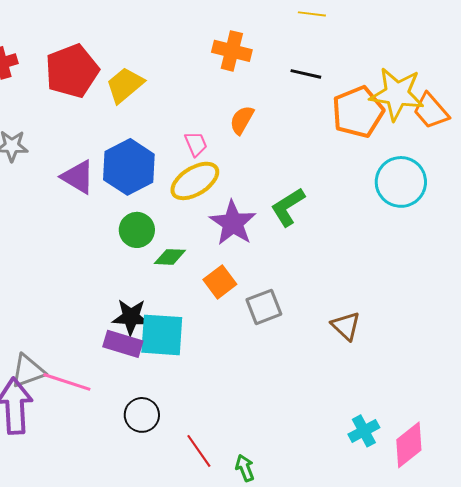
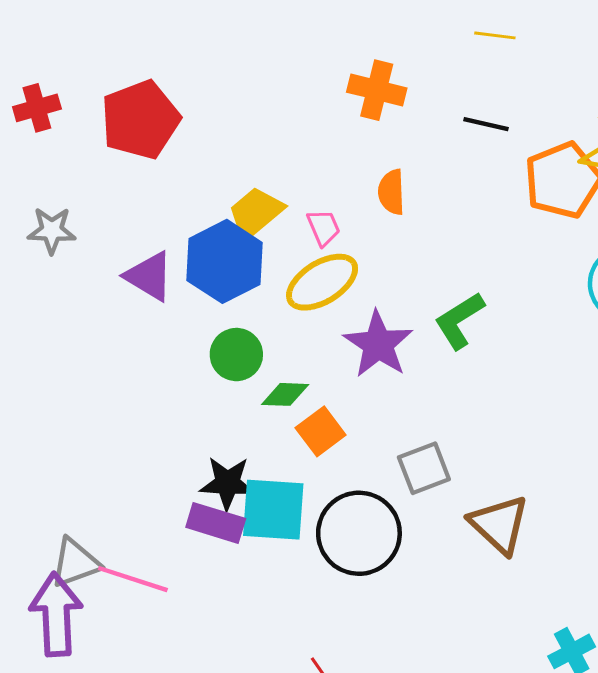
yellow trapezoid: (125, 85) -> (256, 213), moved
orange semicircle: (242, 120) -> (391, 192), turned -32
orange square: (220, 282) -> (321, 431), moved
brown triangle: (346, 326) -> (499, 524), moved, size x1.4
black circle: (142, 415) -> (359, 533), moved, size x1.6

